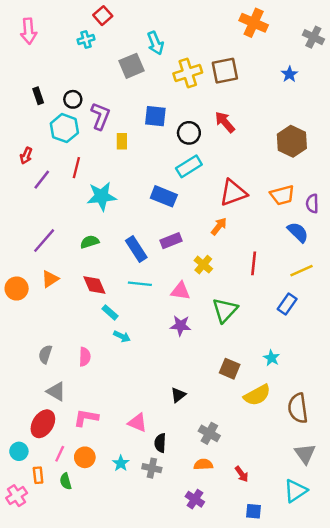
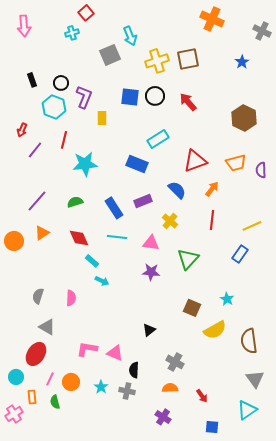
black circle: (189, 133) -> (155, 96), moved
orange arrow: (219, 226) -> (212, 189), moved
blue semicircle: (298, 232) -> (177, 190), moved
pink L-shape: (86, 418) -> (87, 349), moved

